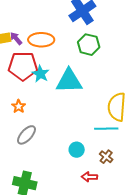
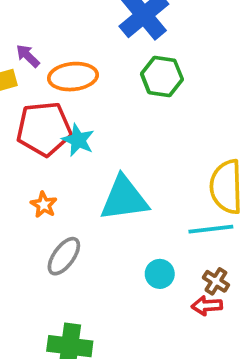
purple arrow: (16, 38) -> (28, 56), moved
cyan triangle: (69, 81) -> (124, 199), moved
red arrow: (89, 177) -> (207, 306), moved

